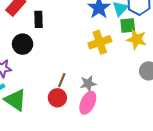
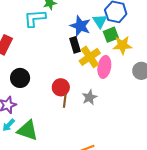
black rectangle: (39, 19) -> (75, 45), moved
red circle: (57, 98) -> (61, 87), moved
pink ellipse: (88, 103) -> (104, 67), moved

